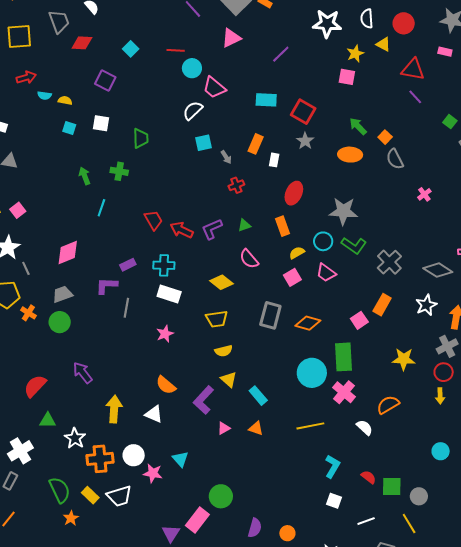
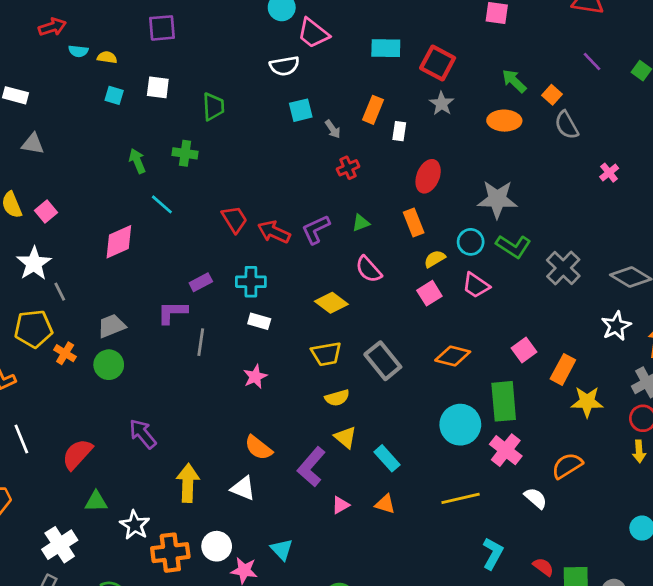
purple square: (105, 80) -> (162, 28), turned -30
purple line: (415, 97) -> (592, 62), moved
white semicircle: (193, 110) -> (284, 66), turned -145
cyan line: (101, 208) -> (162, 204), turned -66
pink diamond: (68, 253) -> (119, 242), moved
white rectangle: (169, 294) -> (259, 321), size x0.7
orange rectangle: (382, 305) -> (563, 369), moved
gray rectangle: (270, 315) -> (383, 361), moved, turned -52

